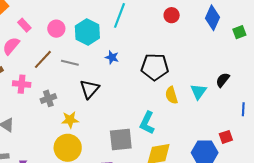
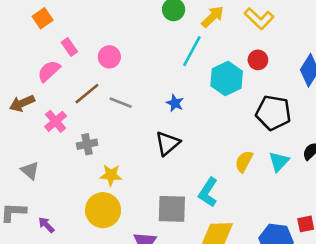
cyan hexagon: (87, 32) -> (227, 78), moved
black pentagon: (155, 67) -> (273, 113), moved
pink cross: (22, 84) -> (56, 121), turned 36
black triangle: (90, 89) -> (168, 143), moved
yellow semicircle: (171, 95) -> (244, 161), turned 36

